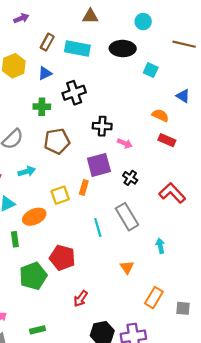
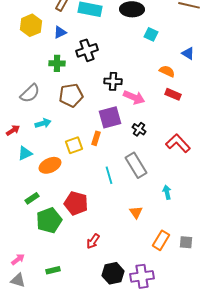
cyan square: (151, 70) -> (151, 34), moved
pink arrow: (125, 143) -> (134, 97), size x1.5
green rectangle: (15, 239) -> (32, 198), moved, turned 64
gray square: (183, 308) -> (186, 242), moved

